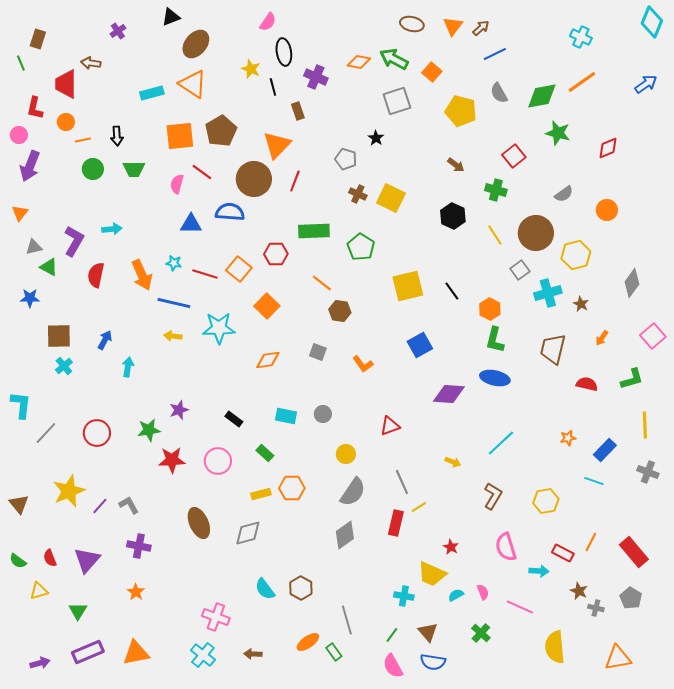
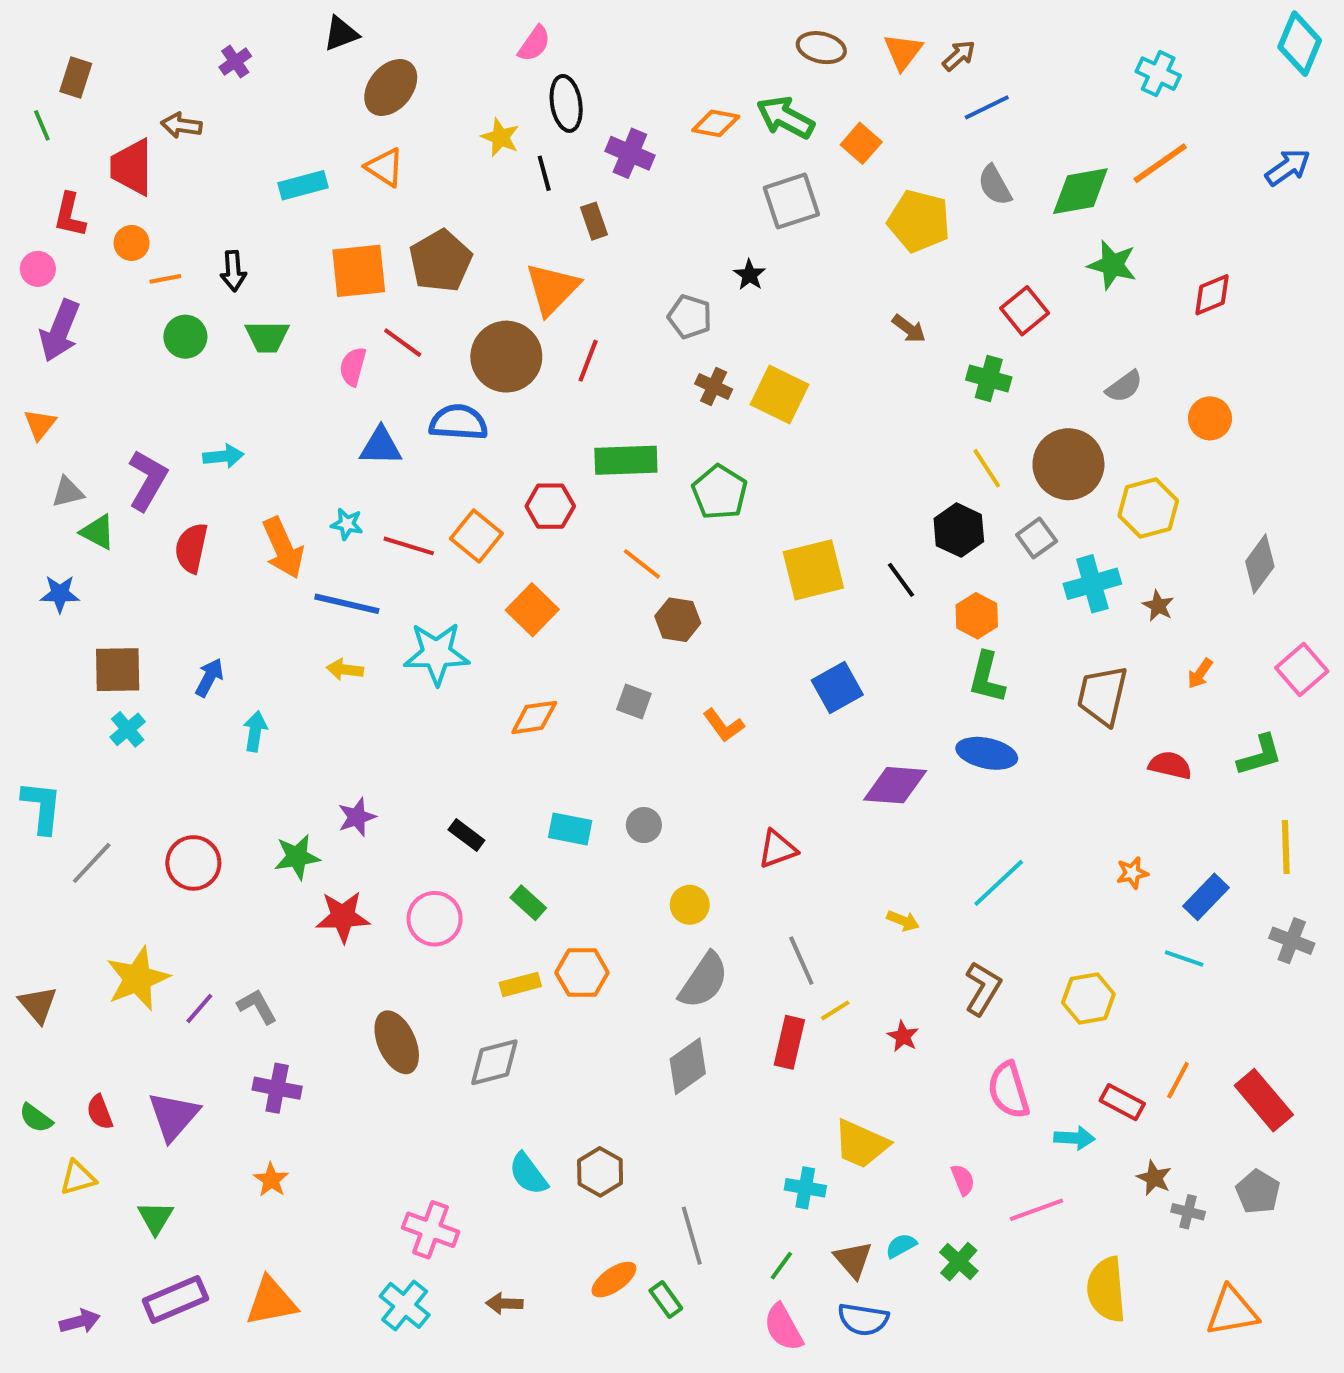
orange triangle: (193, 84) -> (385, 167), size x0.7
black hexagon: (453, 216) -> (959, 530), moved
red star: (451, 547) -> (903, 1036), moved
cyan semicircle: (456, 595) -> (901, 1246), moved
pink line: (520, 607) -> (1037, 1210), turned -44

